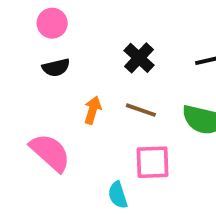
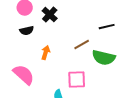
black cross: (139, 58) -> (50, 15), moved
brown line: (141, 110) -> (82, 45), moved, turned -49

